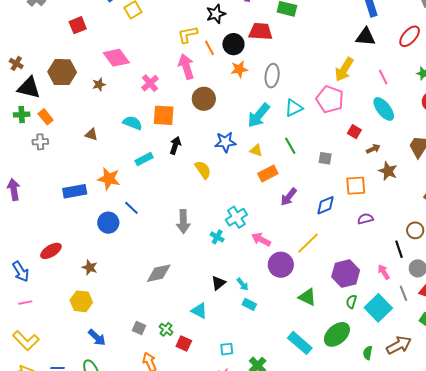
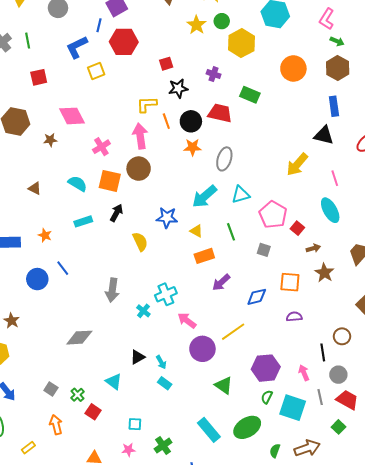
brown circle: (204, 99) -> (139, 169), moved
pink pentagon: (330, 99) -> (273, 215), moved
orange star: (109, 179) -> (45, 235), size x0.6
cyan square: (378, 308) -> (293, 408), turned -36

